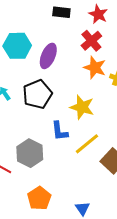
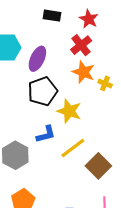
black pentagon: (37, 94) -> (43, 91), moved
blue L-shape: (60, 131) -> (46, 134), turned -100

